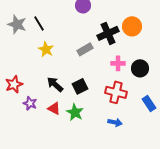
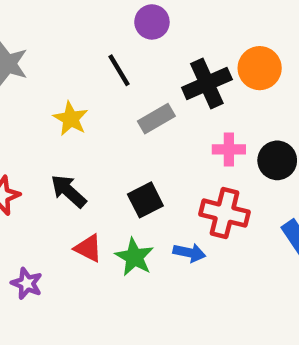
black line: (39, 23) -> (119, 70), moved
black arrow: (55, 84) -> (69, 191), moved
purple star: (30, 103) -> (27, 283), moved
blue arrow: (115, 122) -> (189, 253), moved

